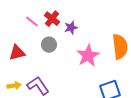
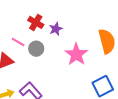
pink line: (32, 22) -> (18, 42), moved

